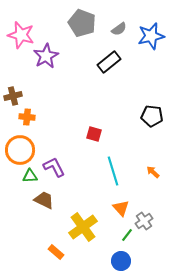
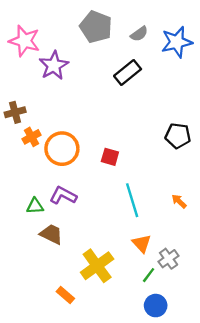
orange cross: (27, 117) -> (31, 137), turned -35
orange circle: (20, 150) -> (62, 149), moved
purple L-shape: (54, 167) -> (63, 195), turned -35
blue circle: (121, 261) -> (156, 306), moved

